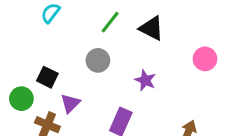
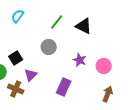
pink circle: (205, 59) -> (104, 66), moved
black square: (47, 77) -> (16, 58), turned 32

